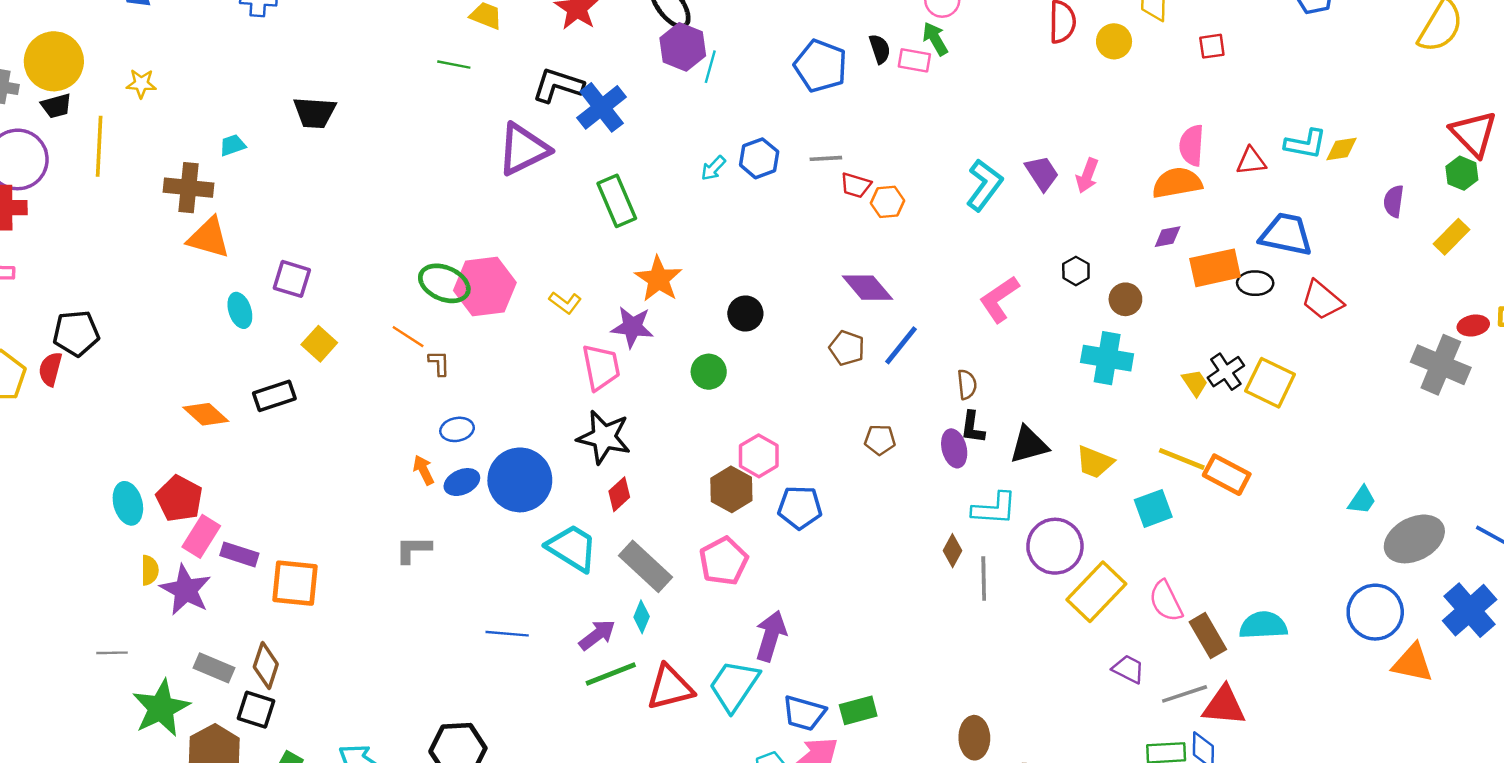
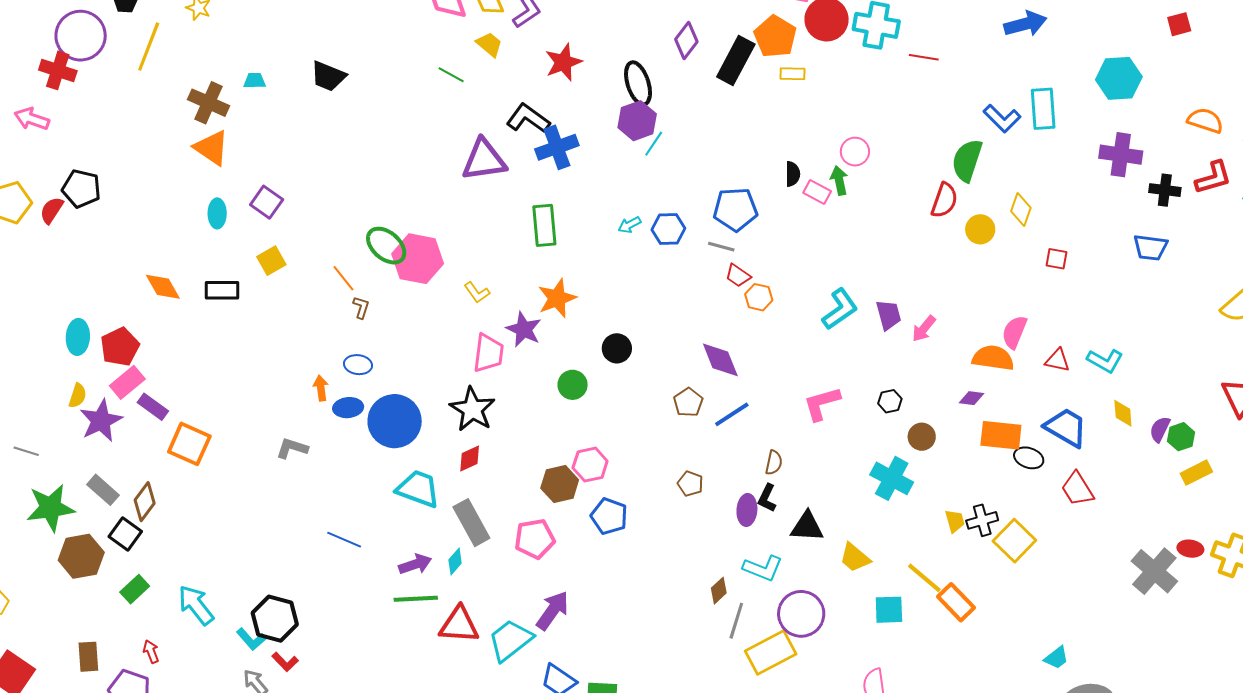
blue pentagon: (821, 66) -> (735, 209), moved, turned 30
yellow diamond: (1341, 149) -> (1123, 413), moved, turned 76
green hexagon: (1462, 173) -> (1181, 437), moved
cyan trapezoid: (572, 548) -> (418, 489), turned -30
yellow rectangle: (1096, 592) -> (771, 653), moved

